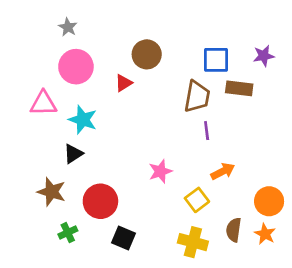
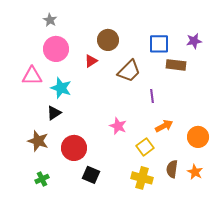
brown trapezoid: (197, 97) -> (129, 71), moved, turned 35
pink star: (160, 171) -> (118, 126), turned -30
orange circle: (269, 201) -> (198, 137), moved
green cross: (68, 233) -> (42, 179), moved

